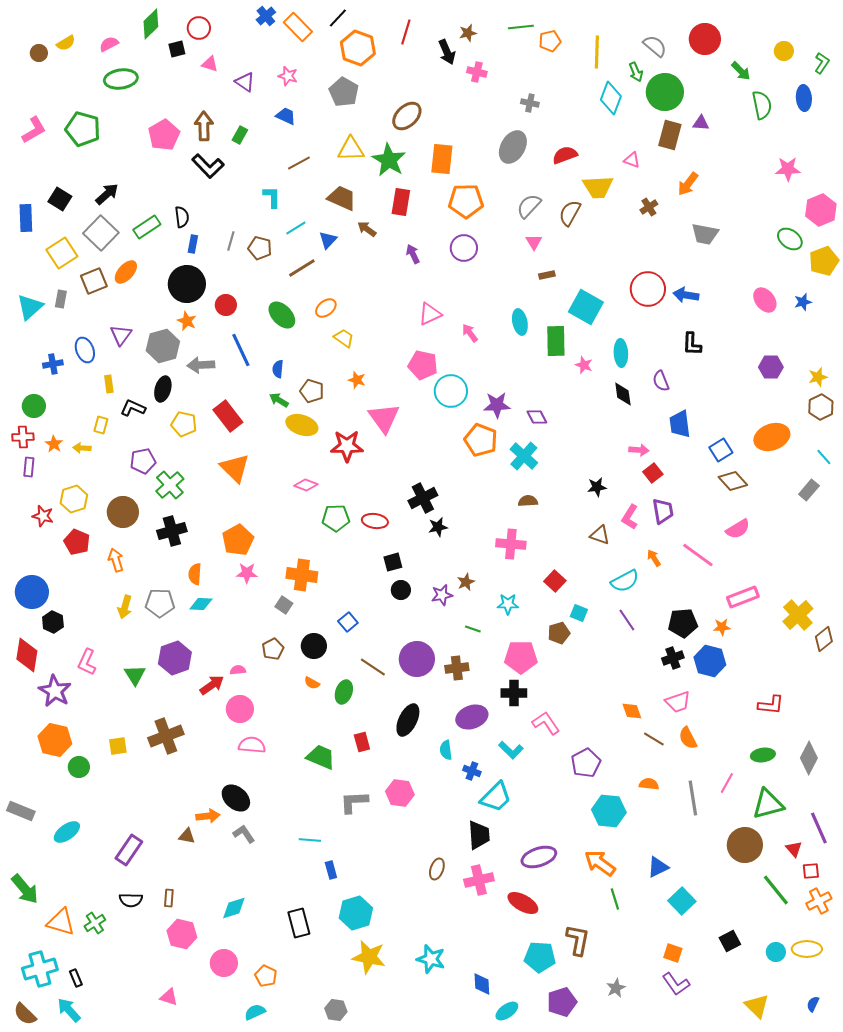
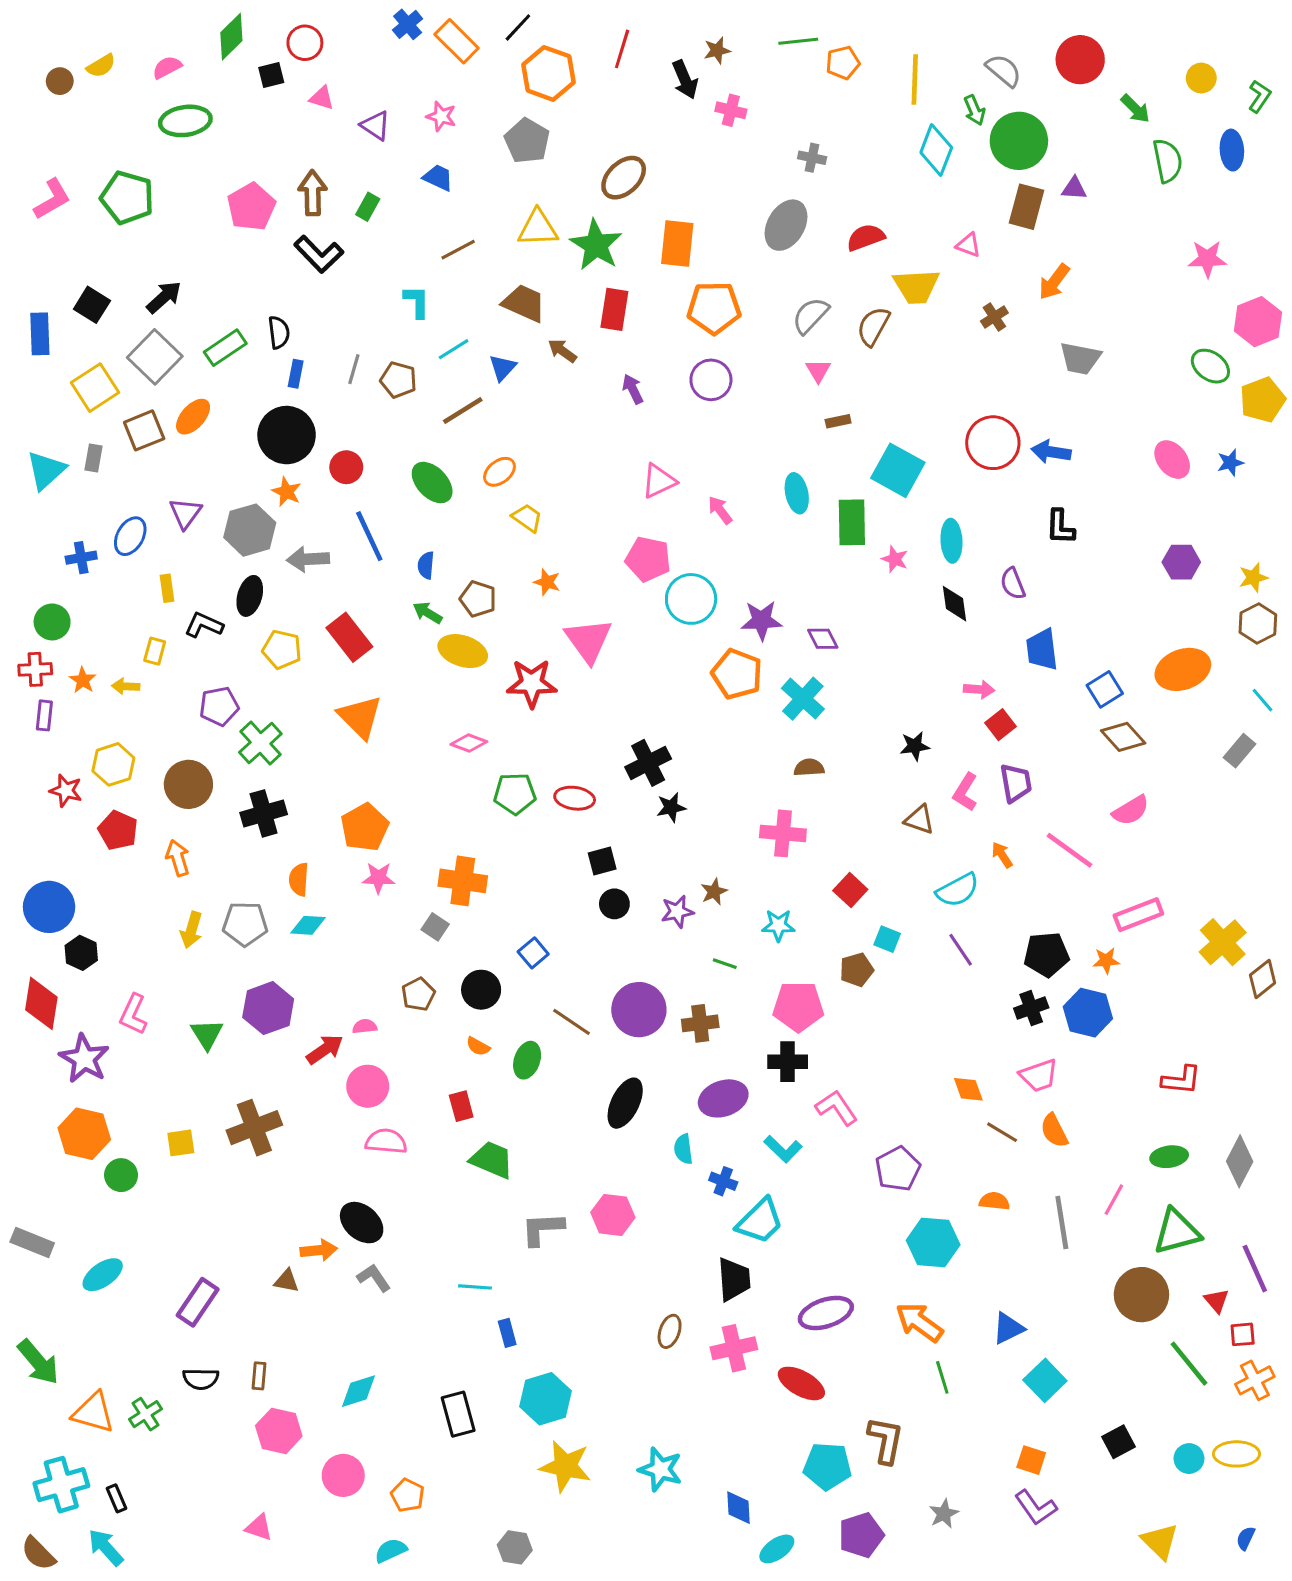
blue ellipse: (85, 350) -> (130, 536), turned 50
red rectangle: (362, 742) -> (461, 1106), moved

